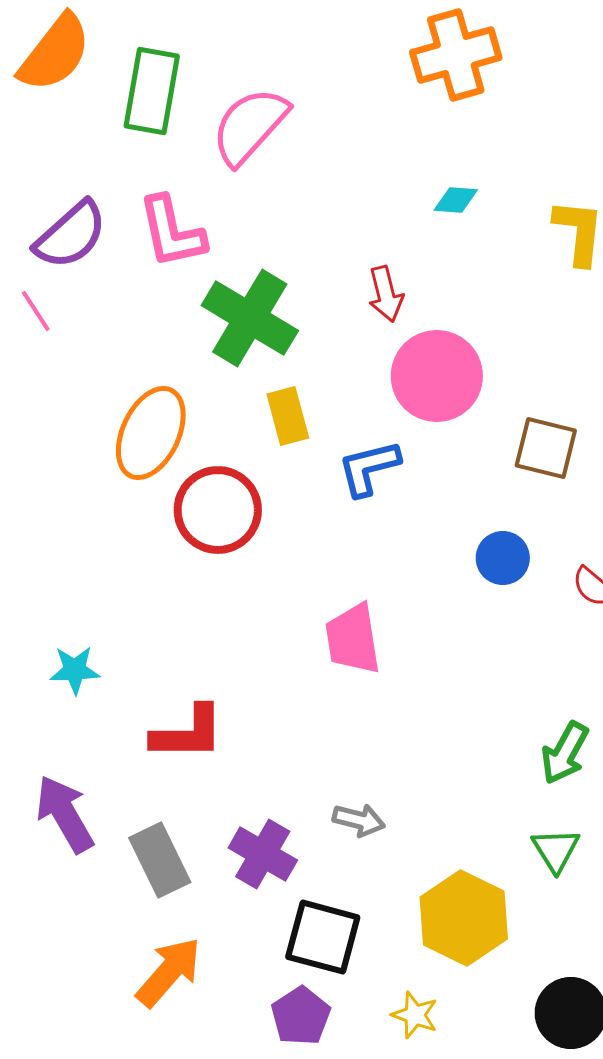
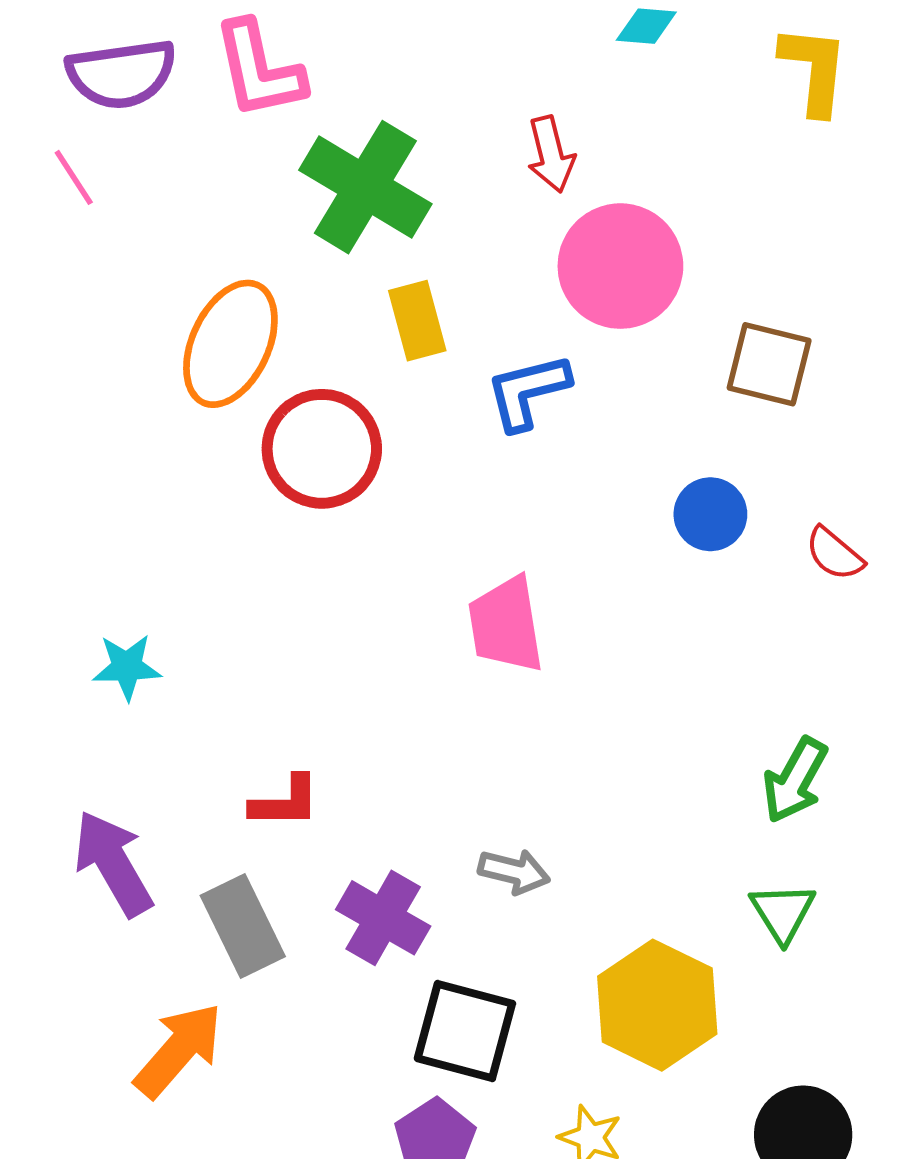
purple semicircle: (71, 235) -> (121, 74), turned 34
red L-shape: (188, 733) -> (285, 802), moved, size x0.7
orange arrow: (169, 972) -> (179, 1050), moved

